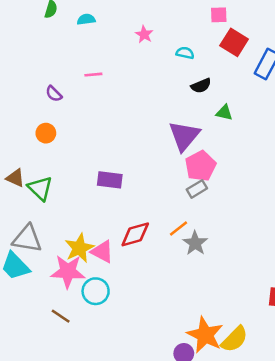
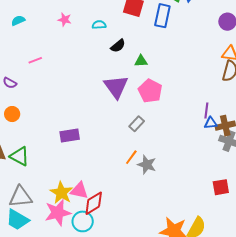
pink pentagon: (201, 166) -> (150, 91), moved
red diamond: (135, 234) -> (94, 203), moved

